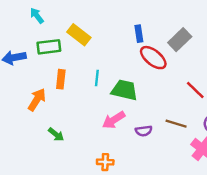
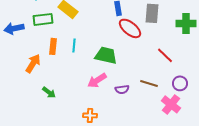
gray rectangle: (180, 40) -> (152, 13), turned -42
cyan line: (97, 78) -> (74, 45), moved

